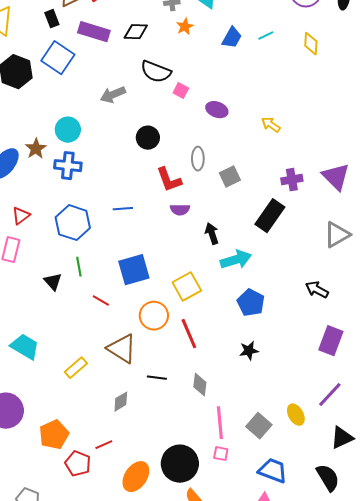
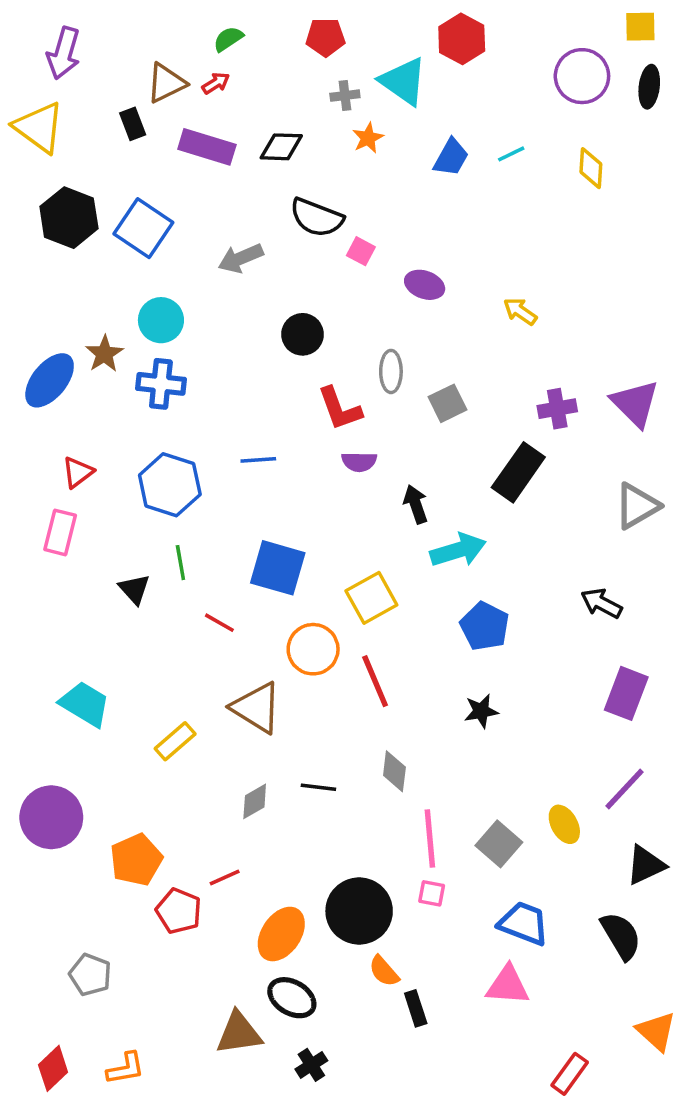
blue square: (58, 58) -> (143, 228), moved
blue square: (134, 270) -> (278, 568), turned 32
black line: (157, 378) -> (318, 787), moved

